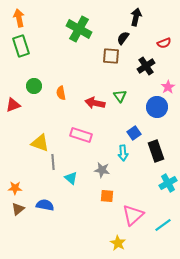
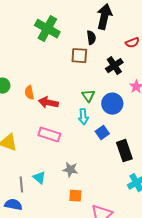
black arrow: (136, 17) -> (104, 17), size x1.4
black semicircle: (123, 38) -> (91, 38), turned 136
red arrow: (95, 103) -> (48, 103), moved
blue circle: (157, 107) -> (112, 104), moved
cyan arrow: (123, 153) -> (83, 117), moved
gray line: (53, 162) -> (21, 185), moved

